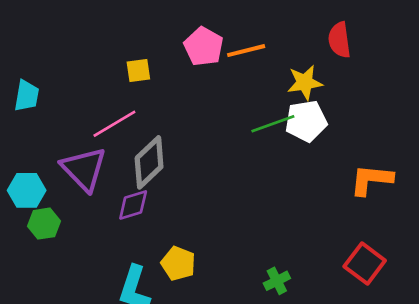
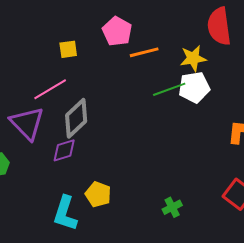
red semicircle: (339, 40) -> (219, 26), size x1.4
orange line: (246, 51) -> (144, 52), moved

